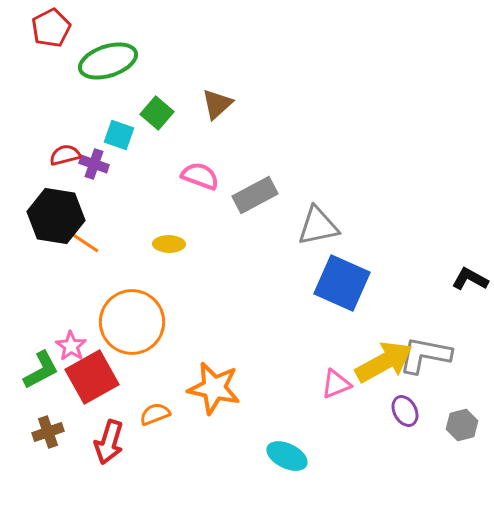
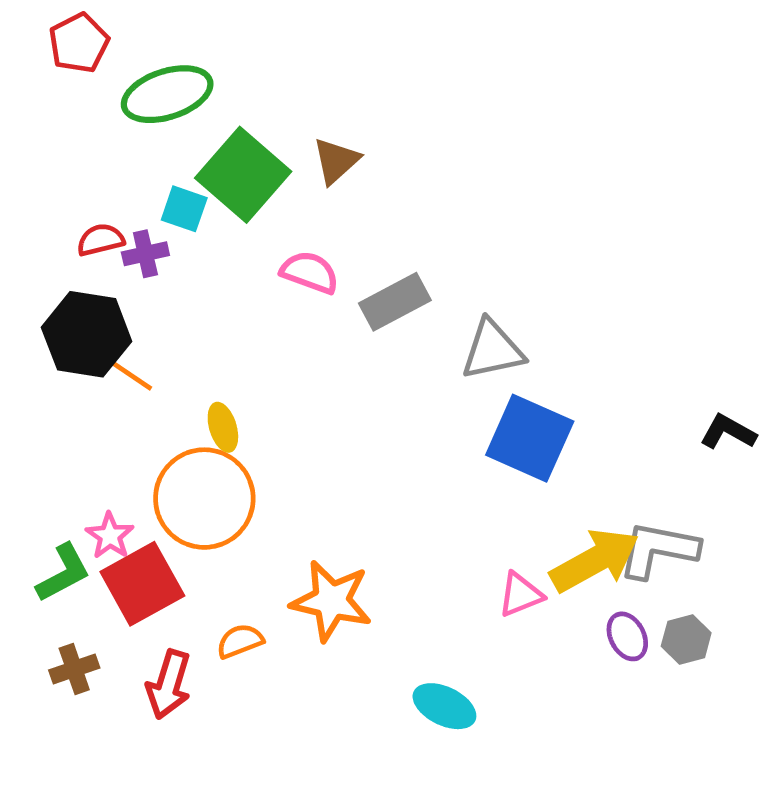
green square: (157, 113) -> (243, 175), size x1.8
purple cross: (94, 164) -> (145, 254), turned -32
yellow ellipse: (169, 244) -> (223, 427), moved, turned 72
gray hexagon: (462, 425) -> (686, 640), moved

